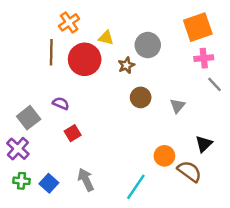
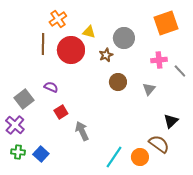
pink cross: (204, 58) -> (159, 60), moved
orange circle: (164, 156) -> (140, 157), moved
gray arrow: (86, 180) -> (82, 131), moved

